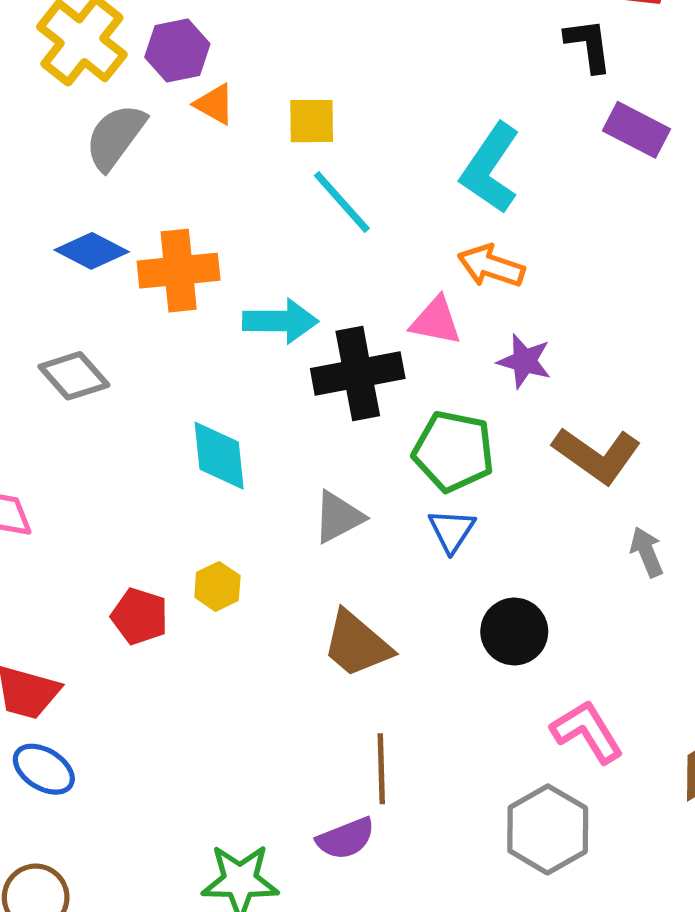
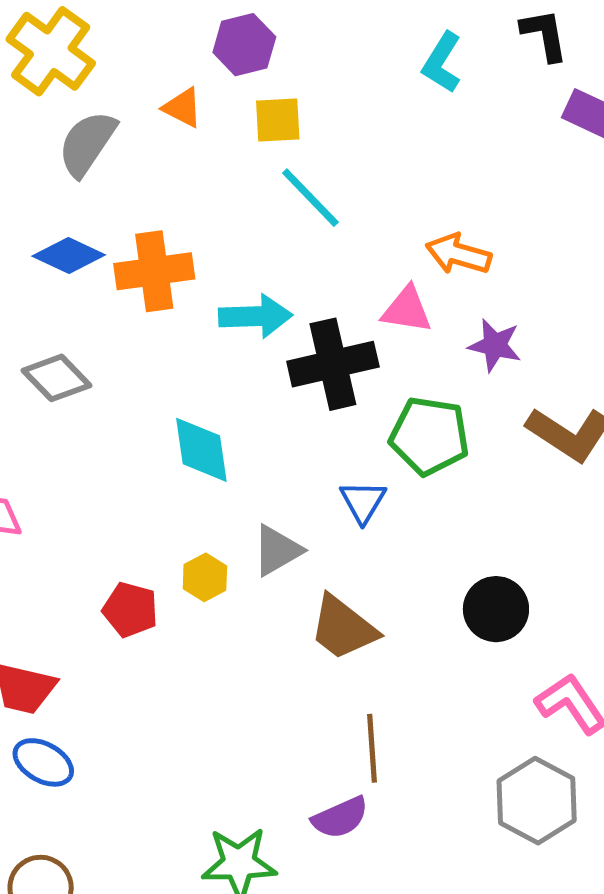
purple hexagon: (177, 51) -> (244, 45), moved
cyan L-shape: (490, 168) -> (442, 63), moved, size x0.7
gray triangle: (338, 517) -> (277, 550), moved
blue triangle: (452, 531) -> (363, 502), moved

